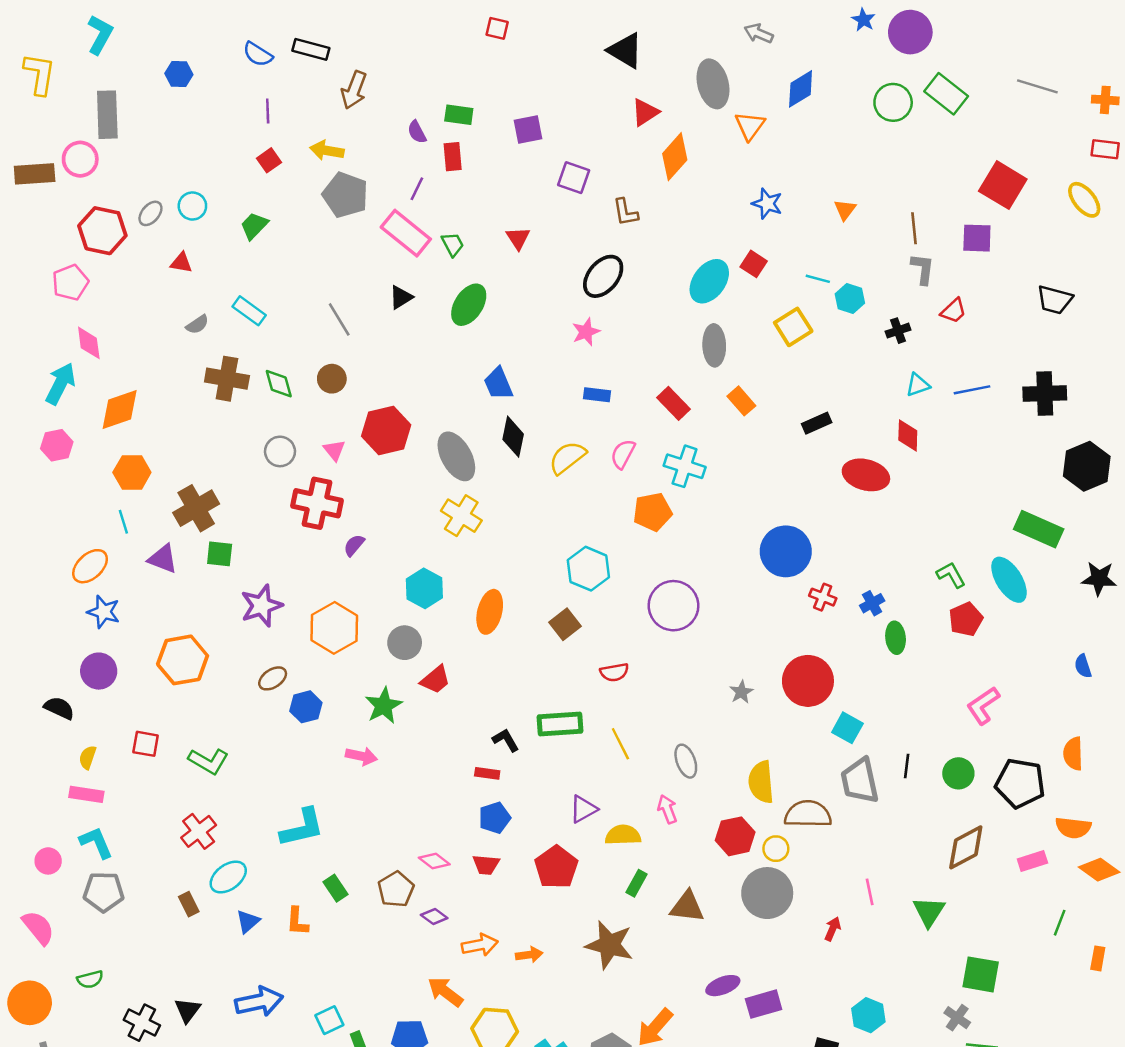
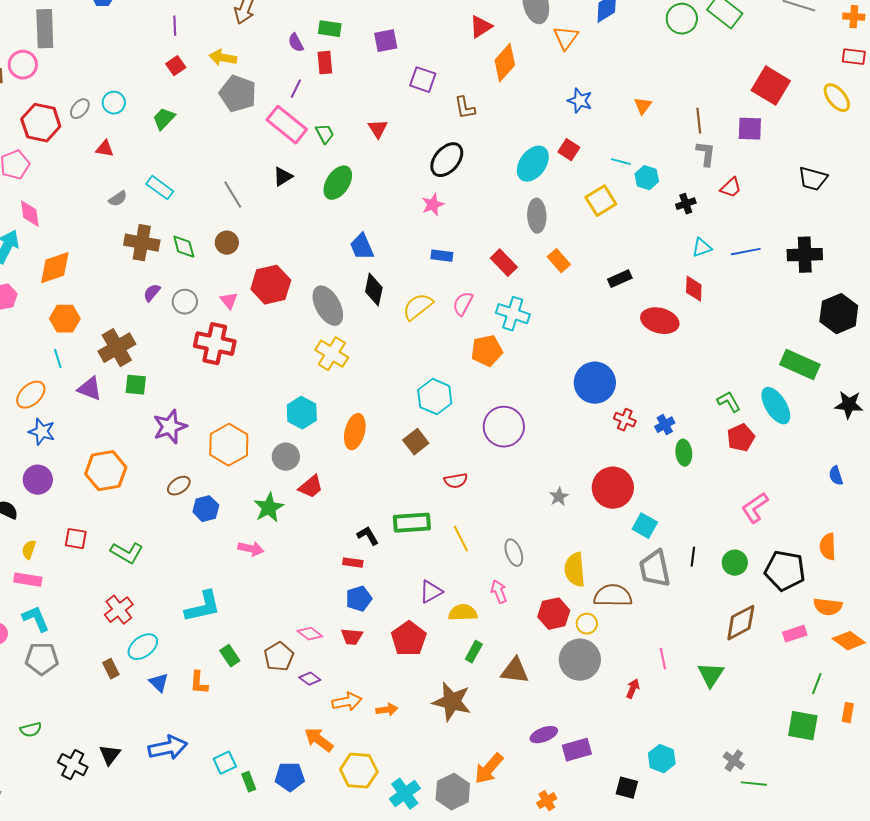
purple semicircle: (354, 545) -> (152, 293), moved
blue triangle: (248, 921) -> (159, 683), turned -35
green square: (981, 974) -> (803, 726), moved

